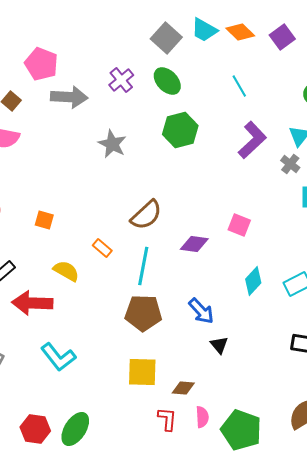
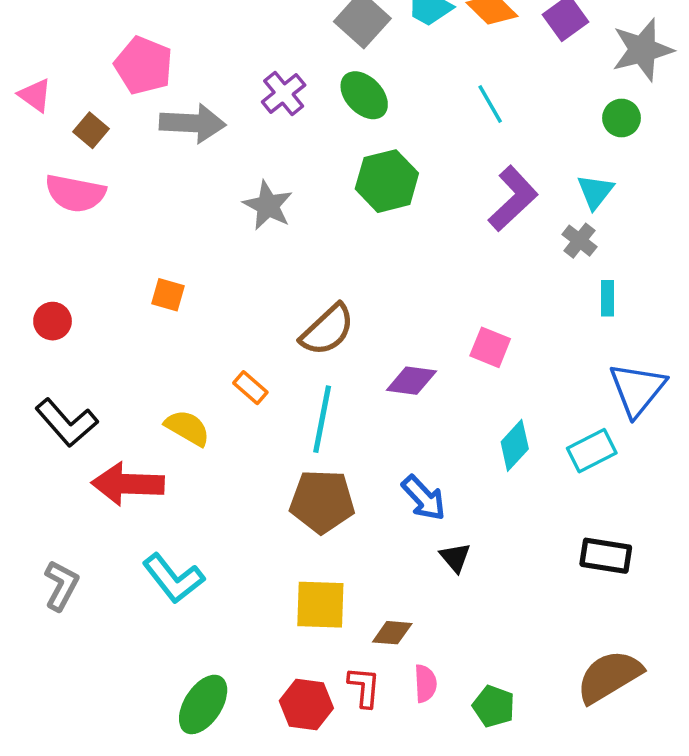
orange square: (44, 220) -> (168, 295), moved
red hexagon: (35, 429) -> (306, 704), moved
green pentagon: (241, 430) -> (494, 706), size x0.6

